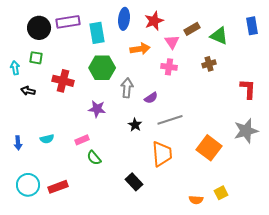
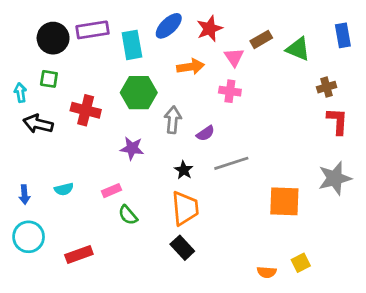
blue ellipse: (124, 19) -> (169, 26), turned 40
brown cross: (209, 64) -> (327, 87), moved
black arrow: (28, 91) -> (38, 124), size x1.5
orange square: (209, 148) -> (284, 201), turned -35
orange trapezoid: (162, 154) -> (185, 208), moved
cyan circle: (28, 185) -> (29, 237), moved

